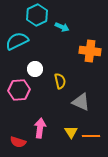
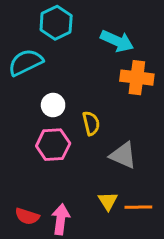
cyan arrow: (62, 27) -> (117, 41), moved, size x1.5
pink hexagon: (19, 90) -> (53, 145), moved
pink arrow: (40, 128) -> (61, 219), moved

